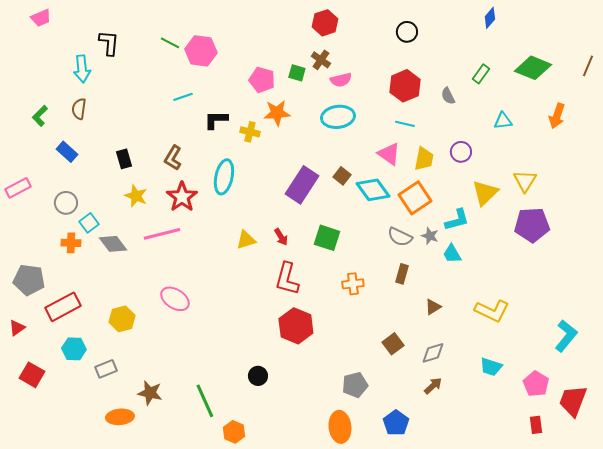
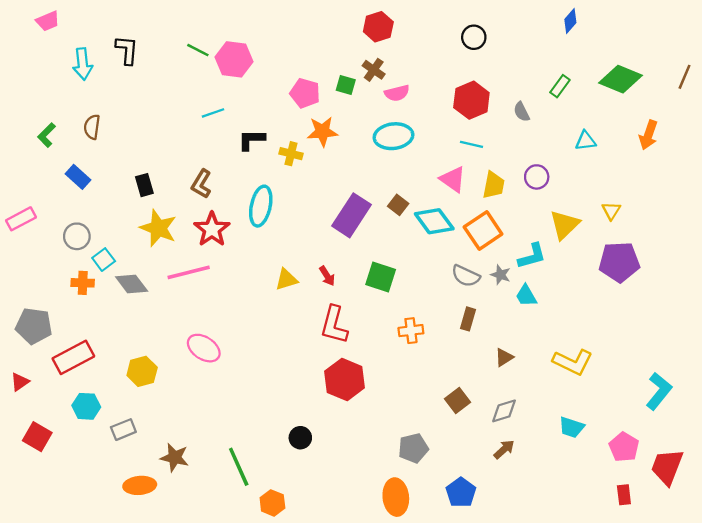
cyan arrow: (82, 69) -> (83, 64), moved
yellow triangle: (525, 181) -> (611, 211), size x0.7
yellow star: (136, 196) -> (158, 228), size x1.4

